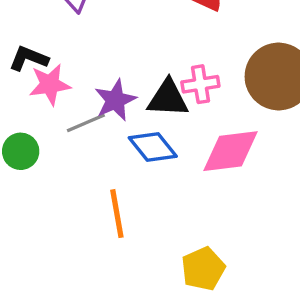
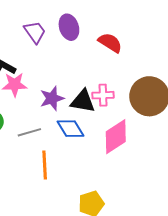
gray line: (86, 123) -> (29, 132), moved
pink diamond: (231, 151) -> (116, 137), turned -33

